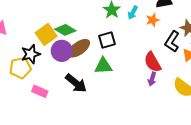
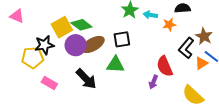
cyan arrow: (133, 13) -> (150, 15), turned 64
purple arrow: (152, 79) -> (153, 82), moved

